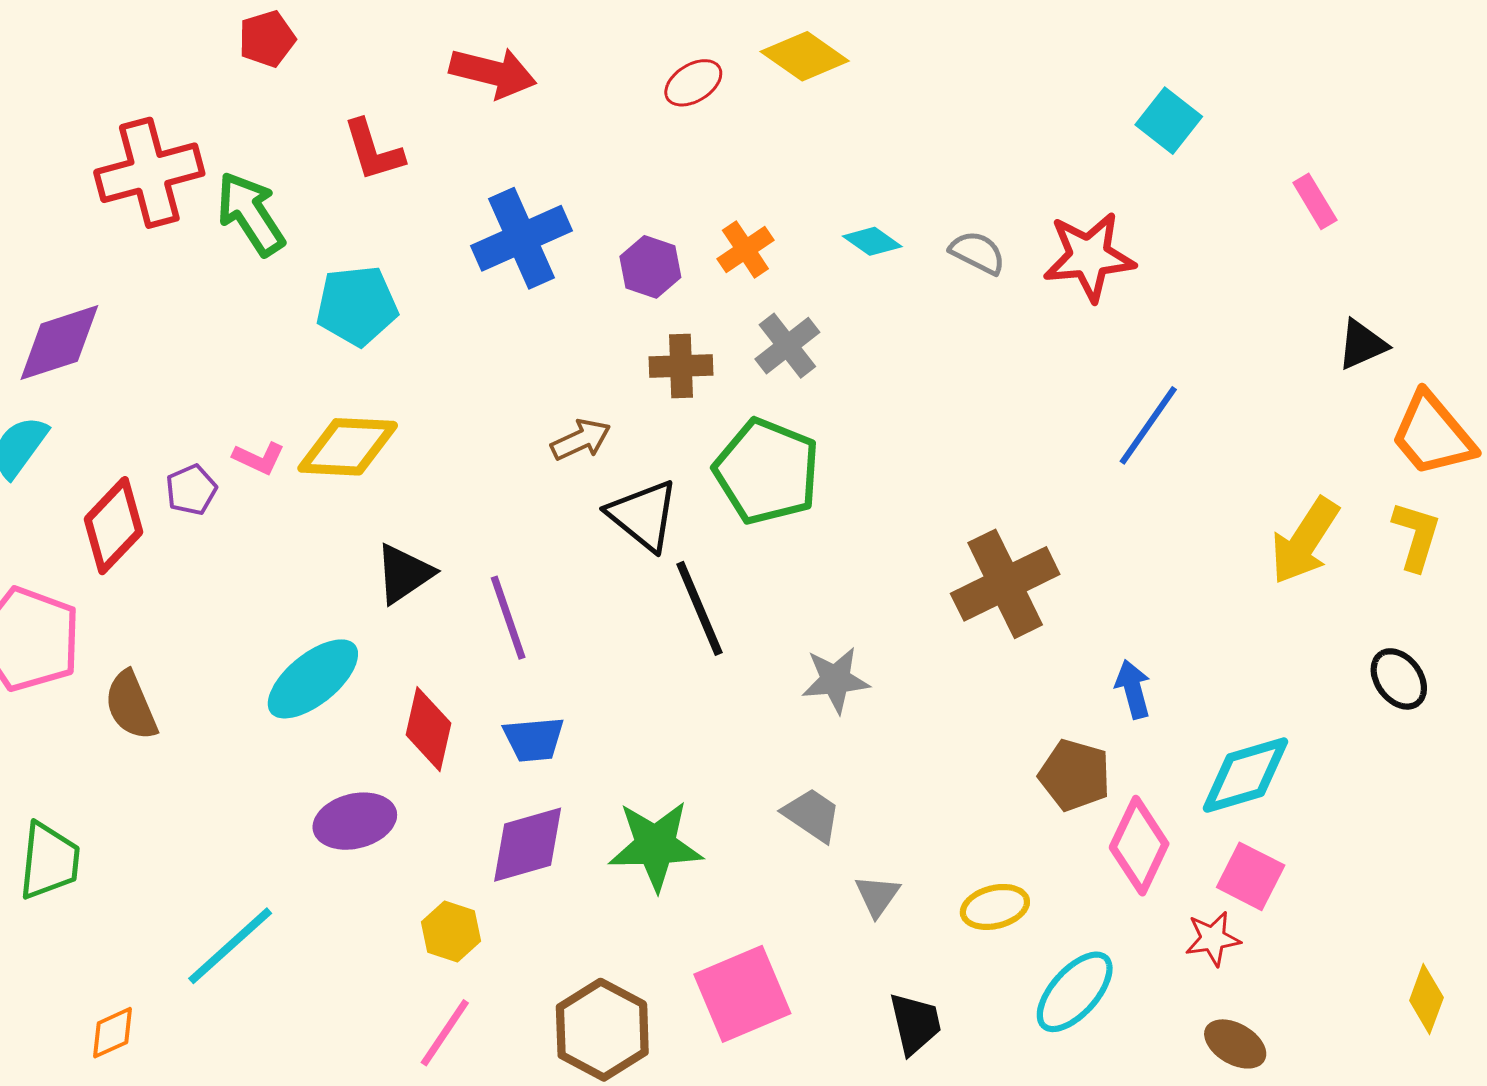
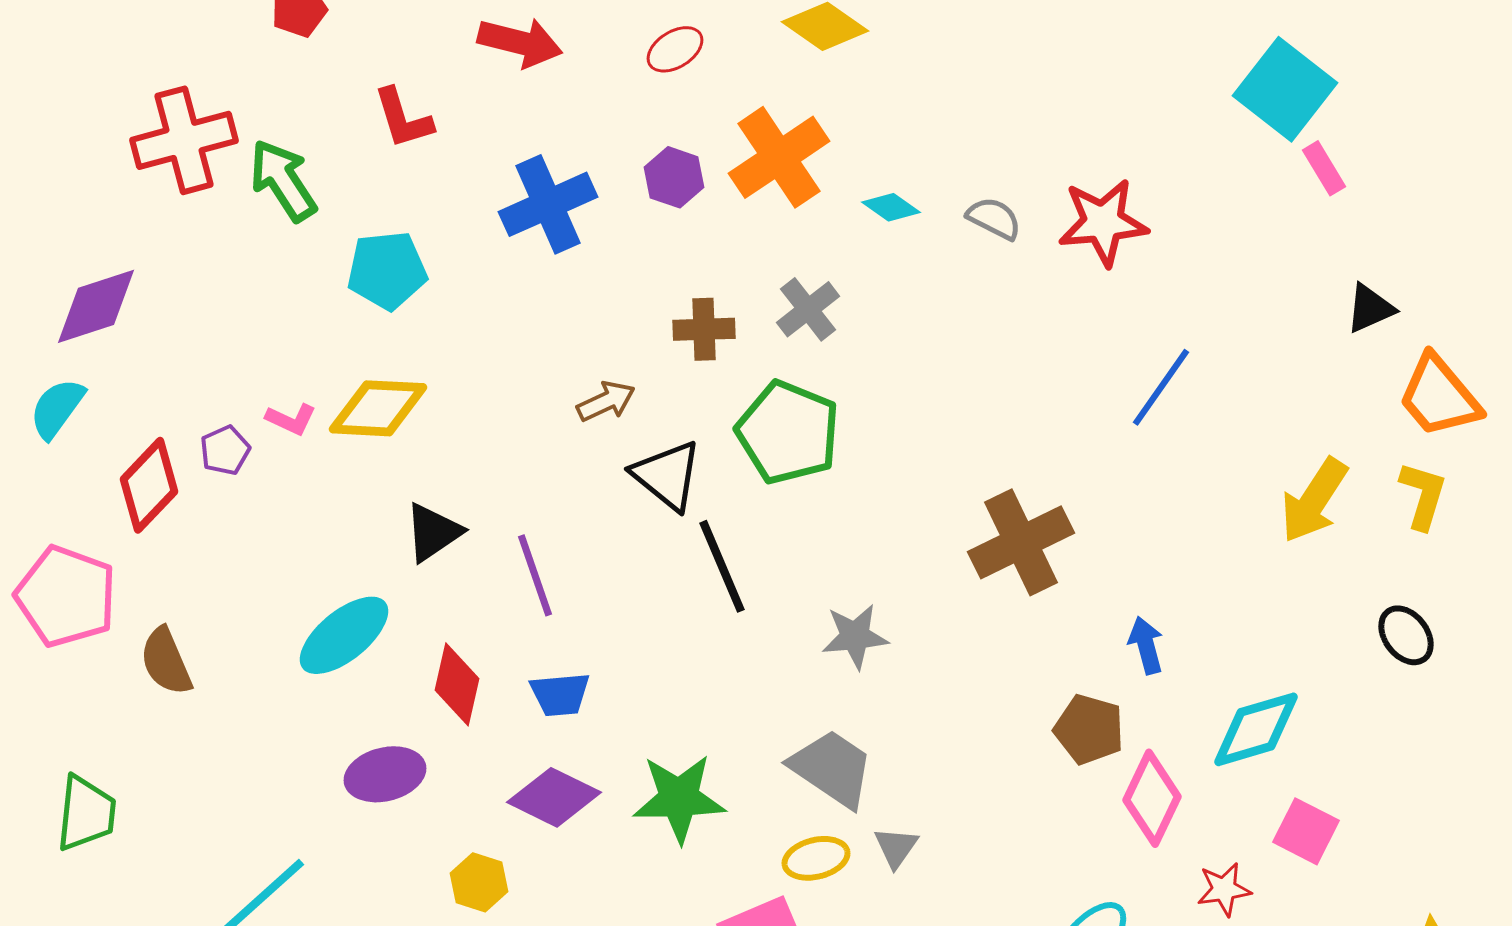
red ellipse: (693, 83) -> (675, 49), moved
cyan square: (1169, 121) -> (1285, 89), moved, size x1.6
orange cross: (745, 249) -> (779, 157), moved, size x1.8
purple hexagon: (650, 267) -> (674, 177), moved
gray trapezoid: (812, 815) -> (832, 768), size x1.5
purple diamond: (528, 845) -> (554, 797), turned 42
pink square: (1251, 876) -> (1306, 831), moved
yellow ellipse: (995, 907) -> (816, 858), moved

